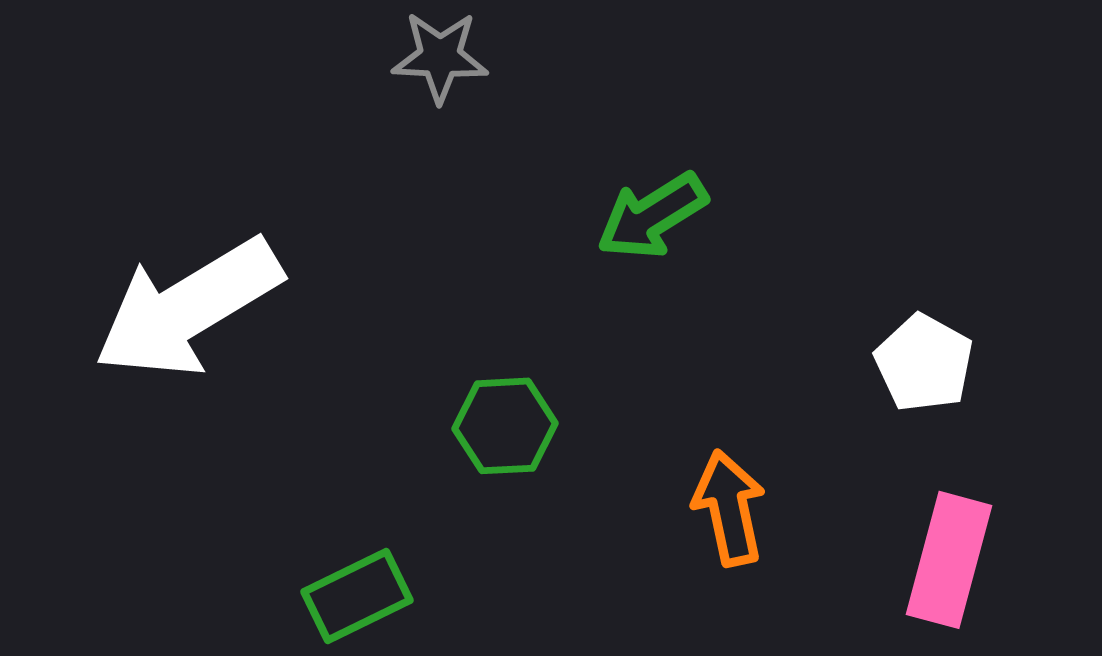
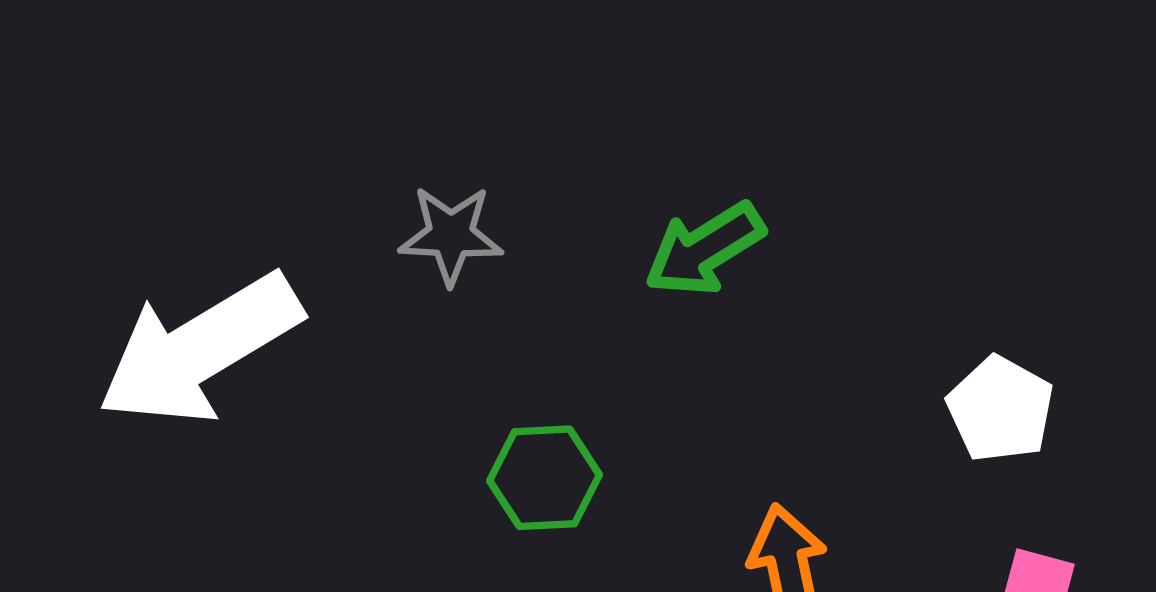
gray star: (440, 57) -> (451, 235), moved

